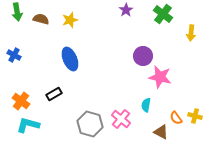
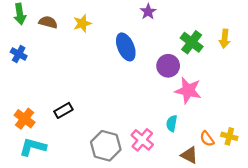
green cross: (163, 14) -> (192, 42), moved
blue cross: (14, 55) -> (19, 54), moved
blue ellipse: (70, 59) -> (126, 47), moved

